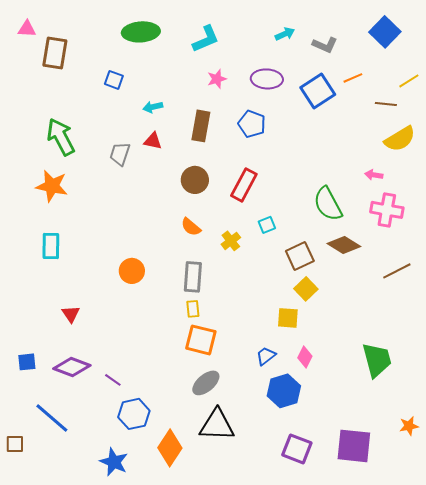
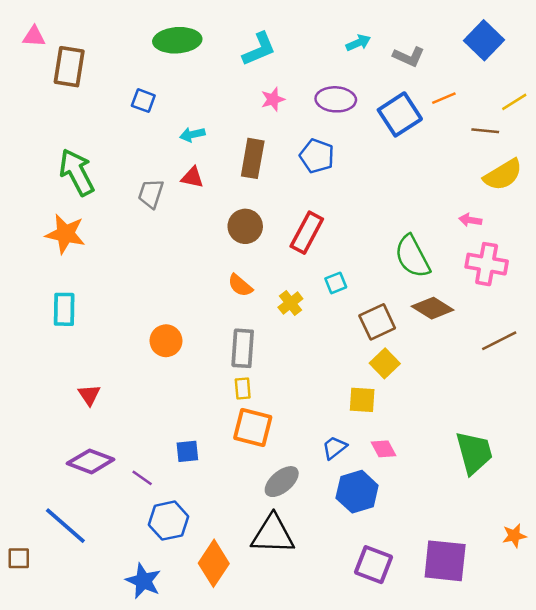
pink diamond: (305, 357) -> (384, 449), turned -55
blue square: (27, 362) -> (187, 451), moved
gray ellipse: (206, 383) -> (282, 482), moved

